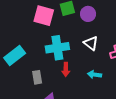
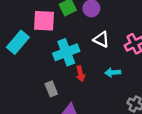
cyan rectangle: (15, 56) -> (18, 42), moved

